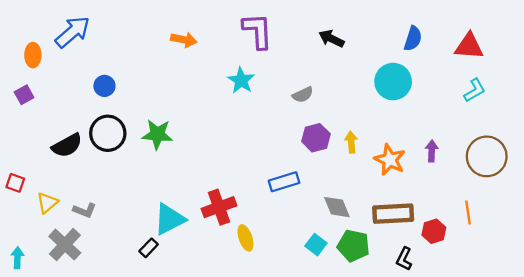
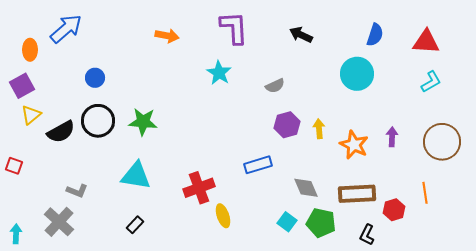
purple square: (24, 95) -> (22, 86), size x1.4
yellow triangle: (47, 203) -> (31, 115), moved
cyan triangle: (169, 219) -> (136, 176), moved, turned 36

